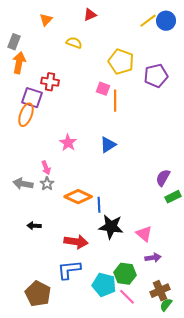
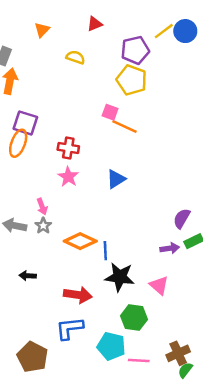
purple pentagon: (156, 76) -> (135, 50), moved
red cross: (50, 82) -> (68, 148), moved
orange line: (115, 101) -> (124, 127), turned -65
purple arrow: (153, 258) -> (170, 248), moved
green hexagon: (125, 274) -> (134, 318), moved
pink line: (127, 297) -> (139, 360), turned -42

